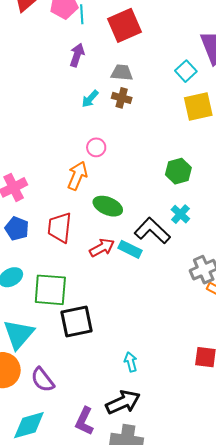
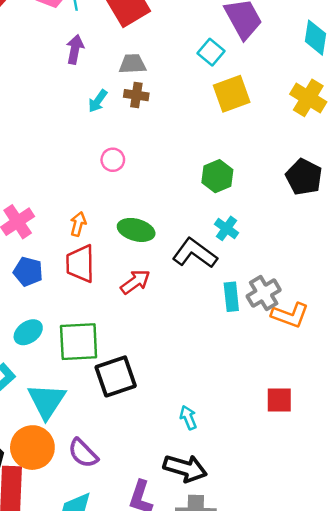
orange arrow: (77, 176) -> (78, 224), moved, size x0.7
cyan rectangle: (130, 249) -> (231, 297), moved, turned 65
black arrow: (123, 402) -> (185, 468), turned 48

